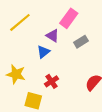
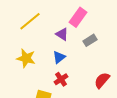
blue triangle: (43, 52) -> (59, 57), moved
yellow star: (16, 74) -> (26, 58), moved

